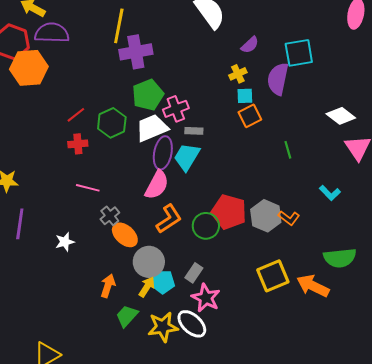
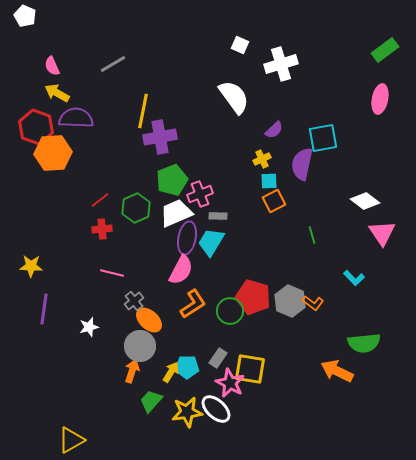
gray circle: (149, 262) -> (140, 346), moved
yellow square: (273, 276) -> (250, 369), moved, turned 32

